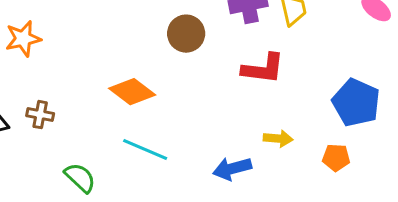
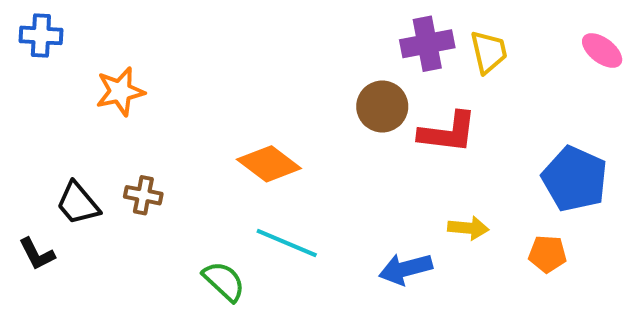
brown circle: (186, 34) -> (382, 106), moved
green semicircle: (80, 178) -> (224, 281), moved

